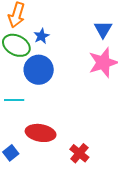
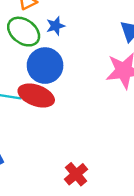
red ellipse: (41, 133) -> (36, 96), moved

